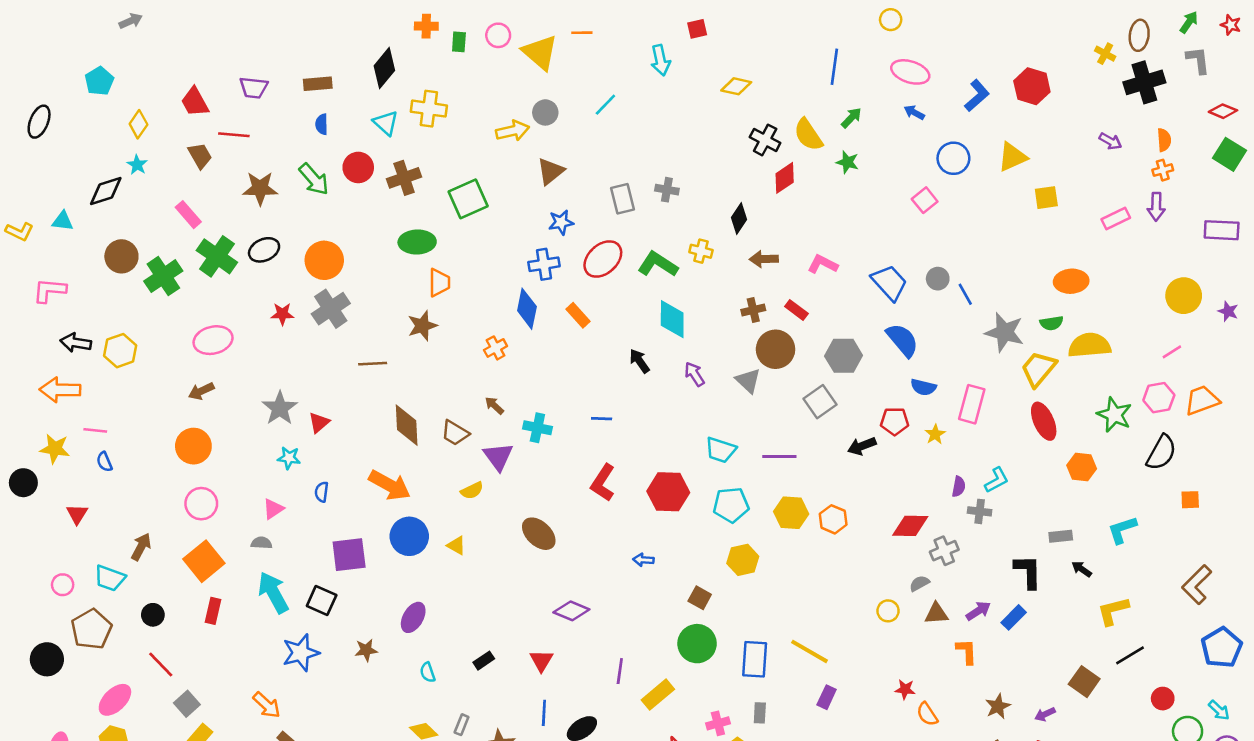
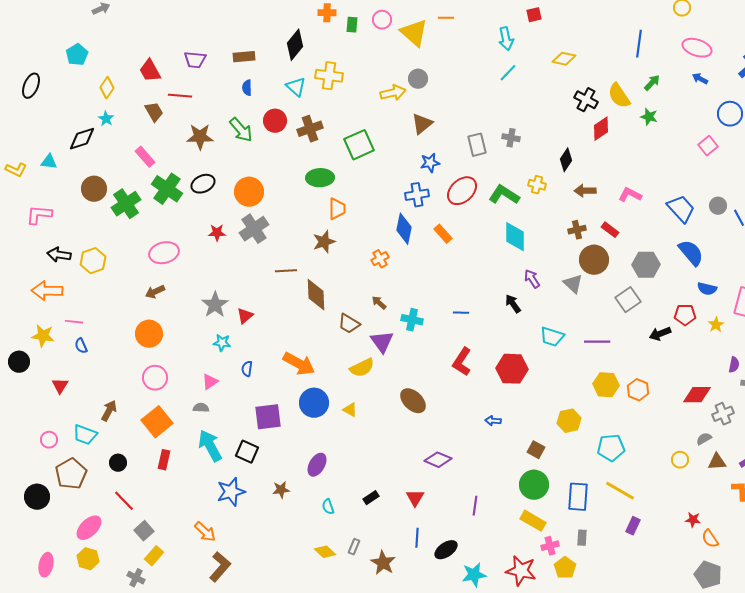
cyan line: (605, 105) -> (508, 73), moved
black arrow: (639, 361) -> (513, 304), moved
brown diamond: (407, 425) -> (316, 295), moved
yellow semicircle: (472, 491) -> (362, 368), size x1.4
cyan pentagon: (731, 505) -> (611, 448), moved
yellow rectangle: (658, 695) -> (533, 521), moved, turned 70

